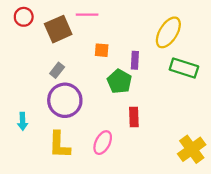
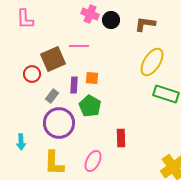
red circle: (24, 17) -> (32, 74), moved
purple rectangle: (135, 60) -> (74, 85), moved
green pentagon: (119, 81) -> (90, 106), moved

